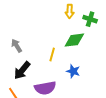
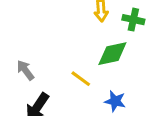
yellow line: (52, 55) -> (81, 79), turned -64

